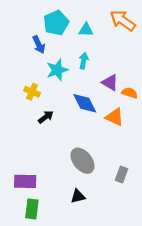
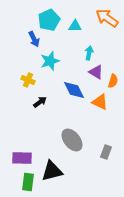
cyan arrow: (84, 61) -> (89, 53), moved
orange semicircle: (130, 93) -> (113, 81), turned 88
black triangle: (78, 196) -> (52, 171), moved, size x1.6

